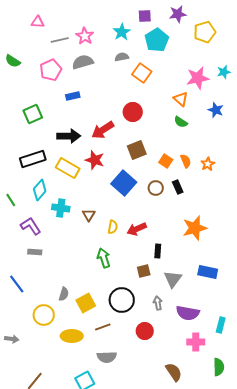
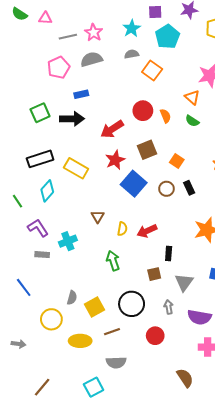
green semicircle: (13, 61) -> (20, 14), moved
black arrow: (69, 136) -> (72, 119), moved
red star: (95, 160) -> (115, 160), moved, turned 30
orange semicircle: (186, 161) -> (165, 116), moved
cyan cross: (61, 208) -> (68, 241), moved, turned -30

